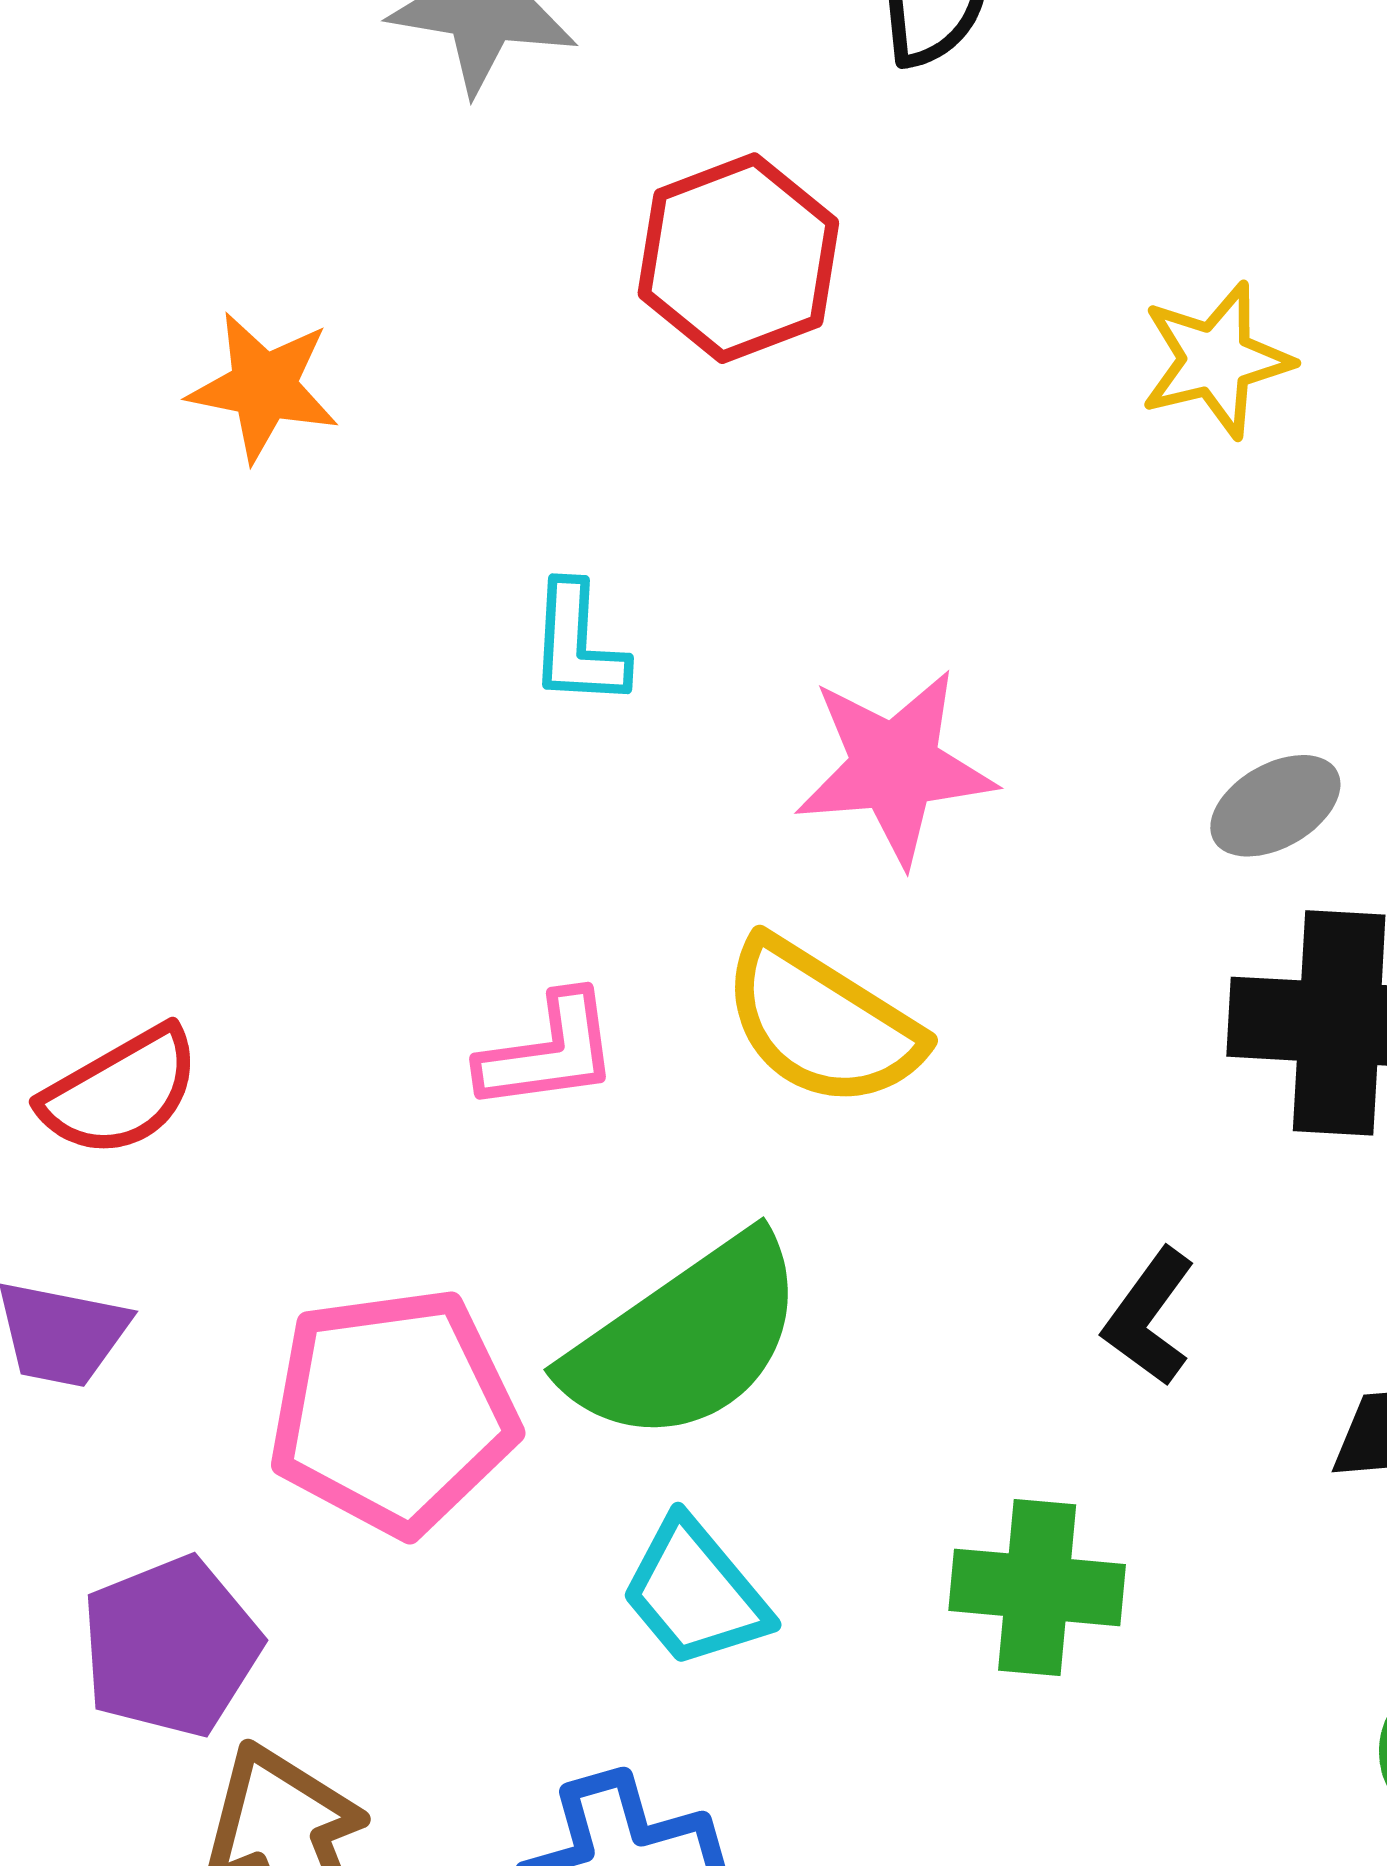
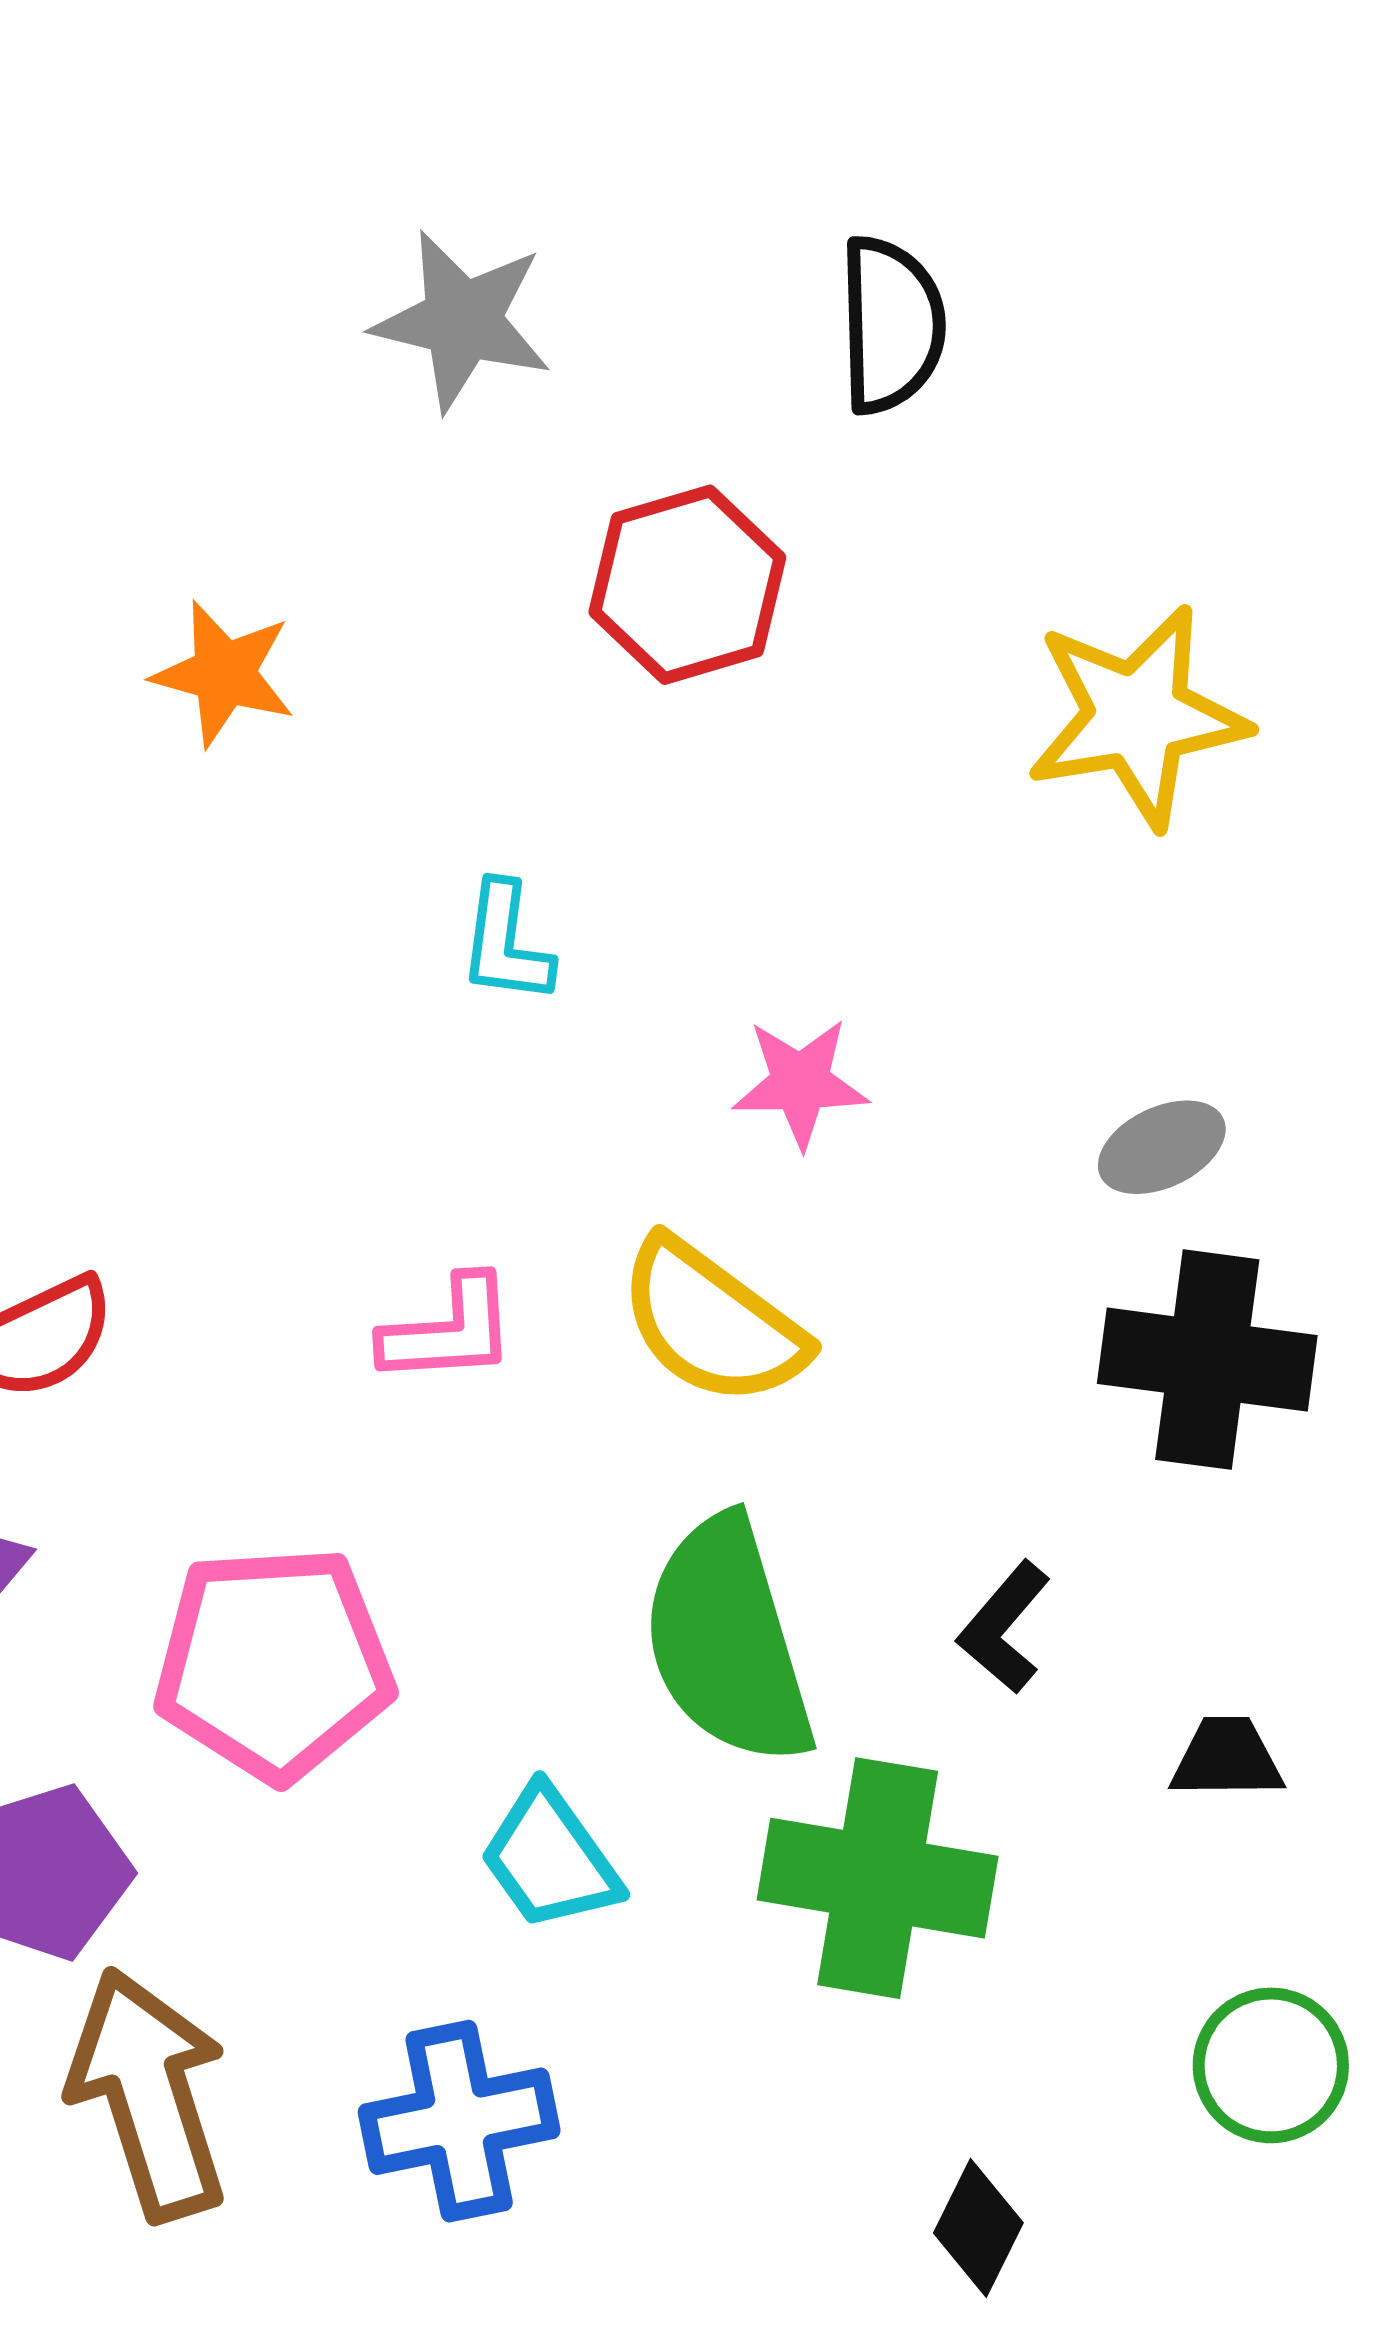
yellow star: (1216, 360) -> (1137, 716), size x1.5
pink star: (895, 767) -> (800, 1083), size x0.7
green semicircle: (686, 1340) -> (728, 1641), moved, turned 104
green cross: (1037, 1587) -> (878, 1878), size x1.4

